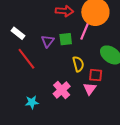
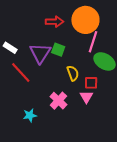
pink line: (85, 29) -> (93, 42), moved
green square: (66, 39) -> (58, 50), turned 32
purple triangle: (48, 41) -> (40, 53), size x1.6

